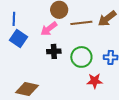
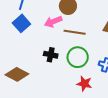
brown line: (81, 23) -> (75, 32), moved
black cross: (54, 51) -> (51, 55), moved

